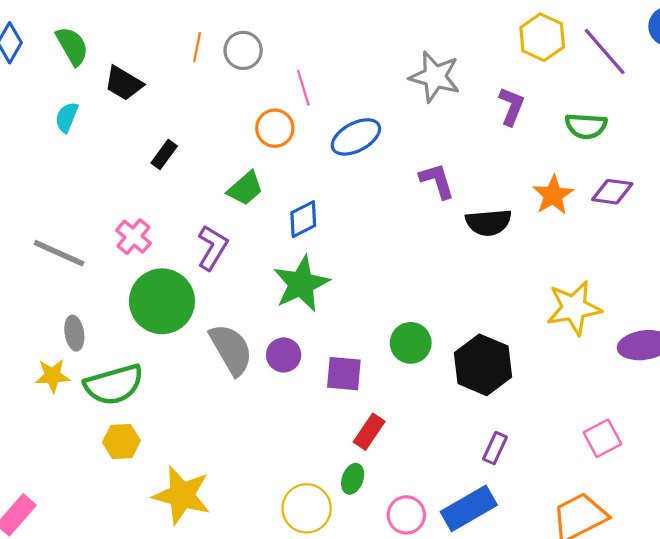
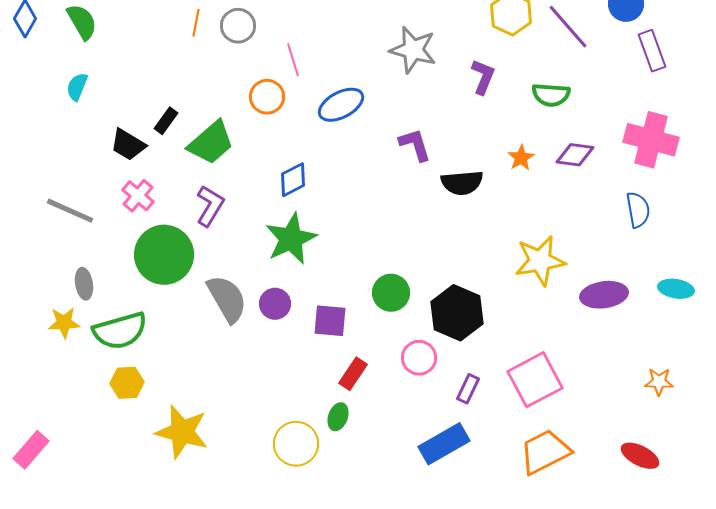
black trapezoid: (124, 83) -> (128, 145), moved
green trapezoid: (245, 188) -> (211, 143), moved, size x1.4
orange star: (553, 195) -> (521, 158), size x0.7
pink square: (602, 438) -> (535, 380), moved, size x1.6
pink circle: (406, 515) -> (419, 358), moved

